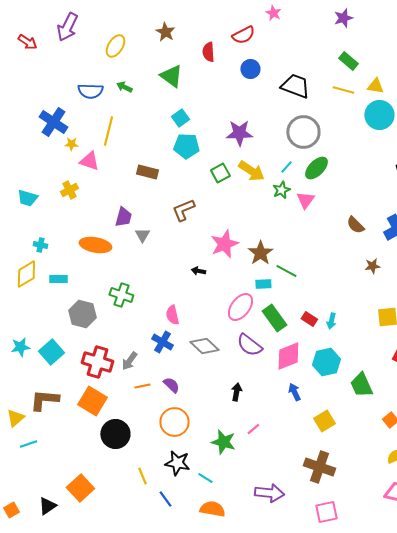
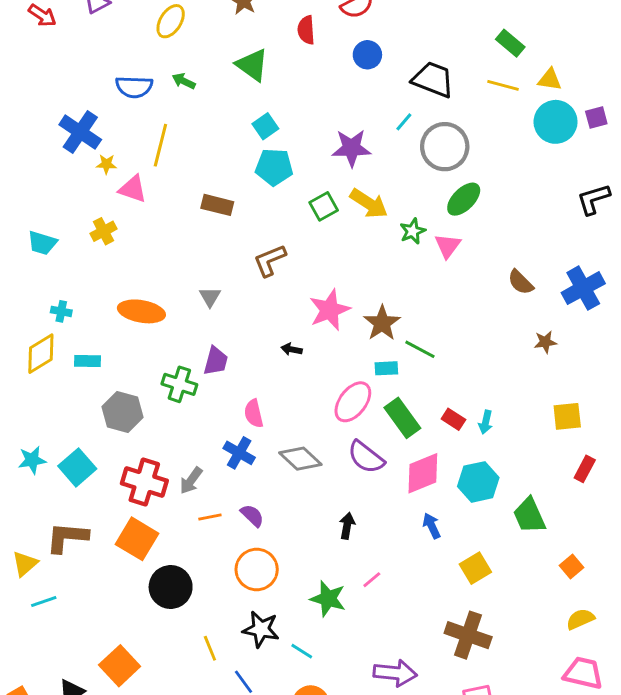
cyan line: (286, 167) -> (404, 122), moved
purple trapezoid: (123, 217) -> (216, 361), moved

